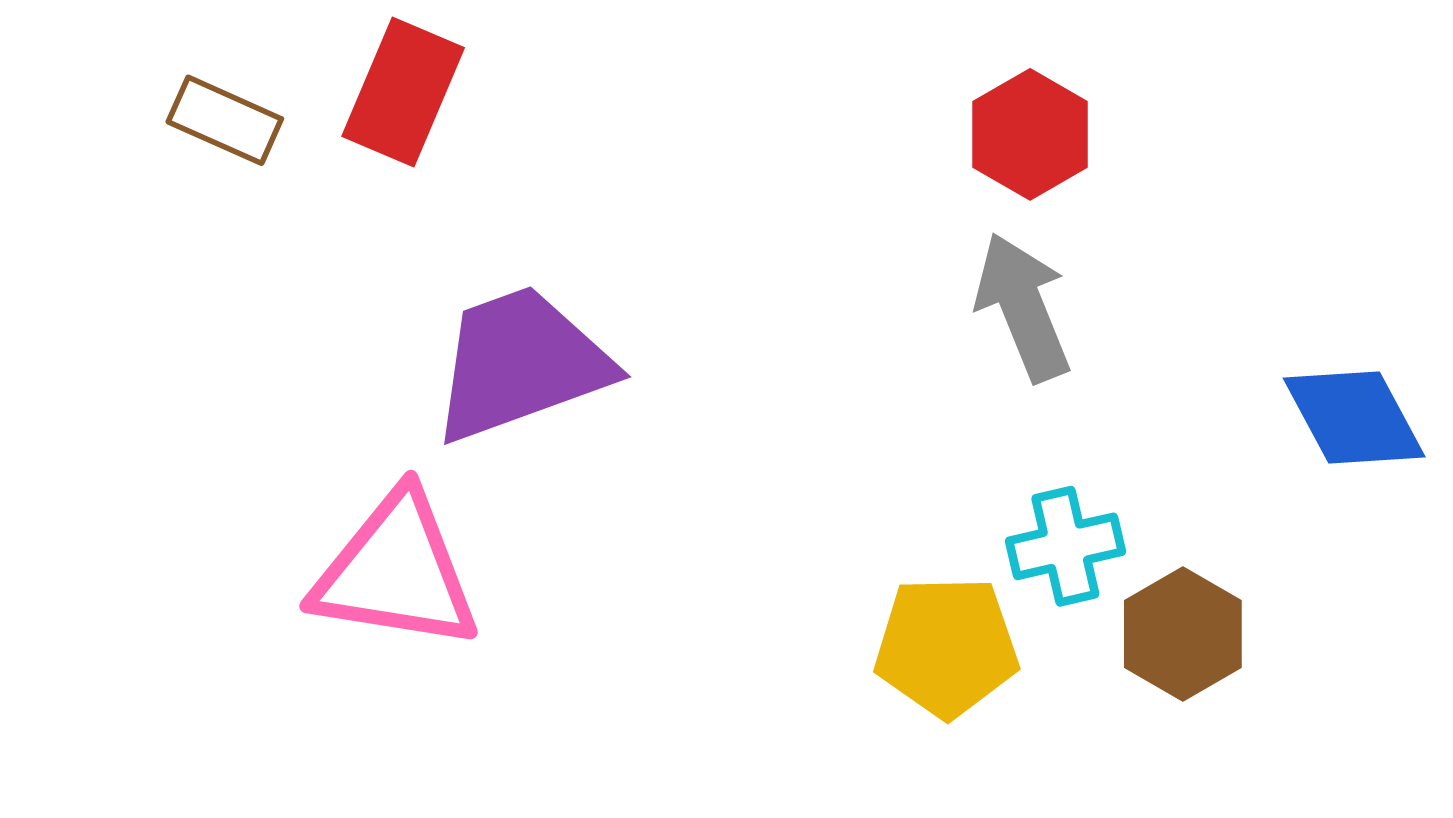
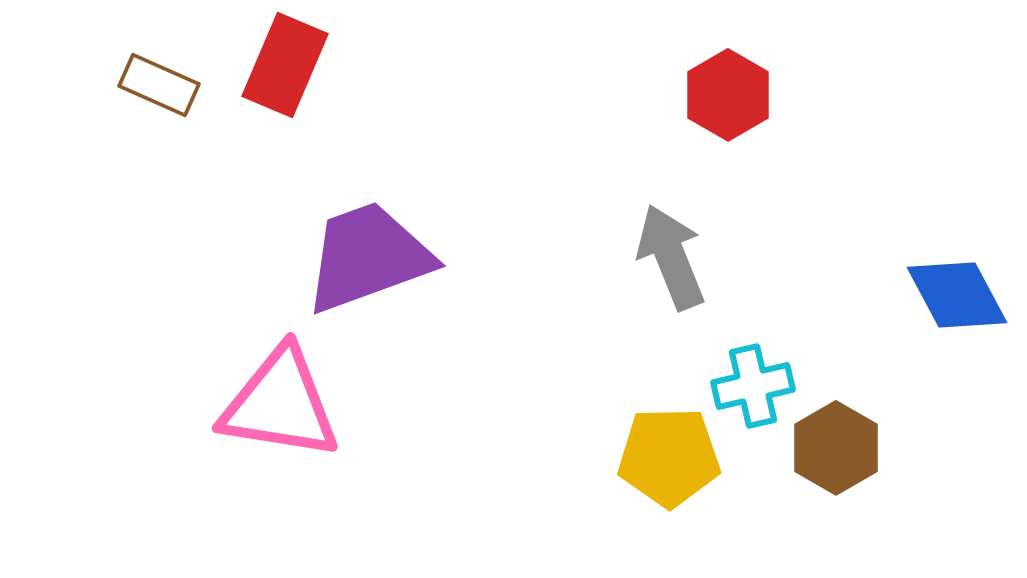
gray arrow: (1023, 307) -> (671, 257), moved

